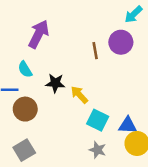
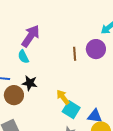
cyan semicircle: (25, 69) -> (23, 57), moved
black star: (55, 83) -> (30, 83), moved
yellow arrow: (79, 95) -> (63, 97), moved

